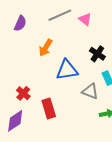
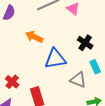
orange arrow: (46, 48) -> (34, 37), turned 84

